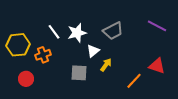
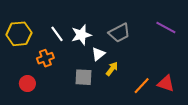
yellow hexagon: (18, 45) -> (19, 34), moved
red triangle: (157, 66) -> (166, 84), moved

